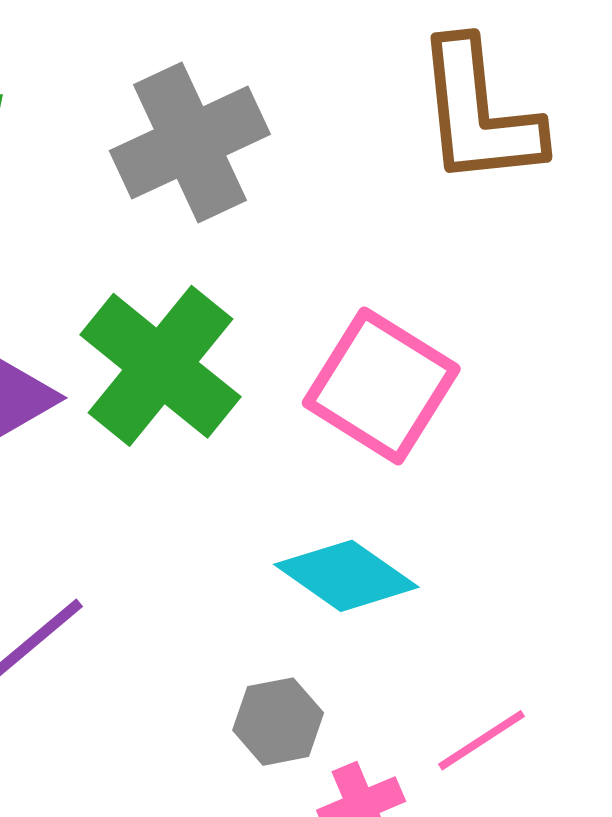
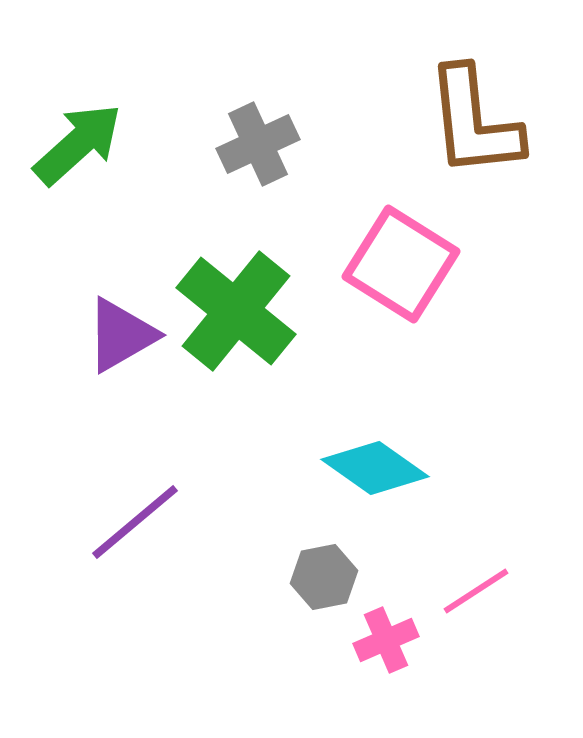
gray cross: (190, 142) -> (258, 144), size x0.7
pink square: (381, 386) -> (401, 264), moved

